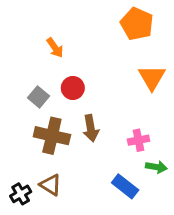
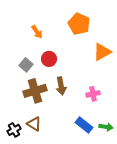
orange pentagon: (137, 24) -> (79, 24), moved
orange triangle: (152, 78) -> (102, 52), turned 30
brown cross: (52, 136) -> (35, 91), turned -30
green arrow: (156, 167) -> (106, 127), moved

